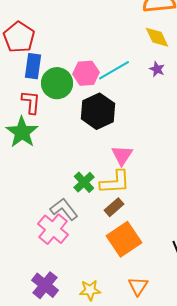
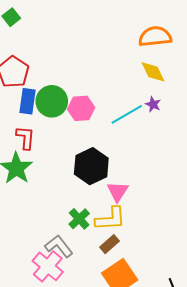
cyan line: (114, 70) -> (127, 114), moved
green circle: (57, 83) -> (52, 101), moved
black hexagon: (98, 111) -> (91, 166), moved

